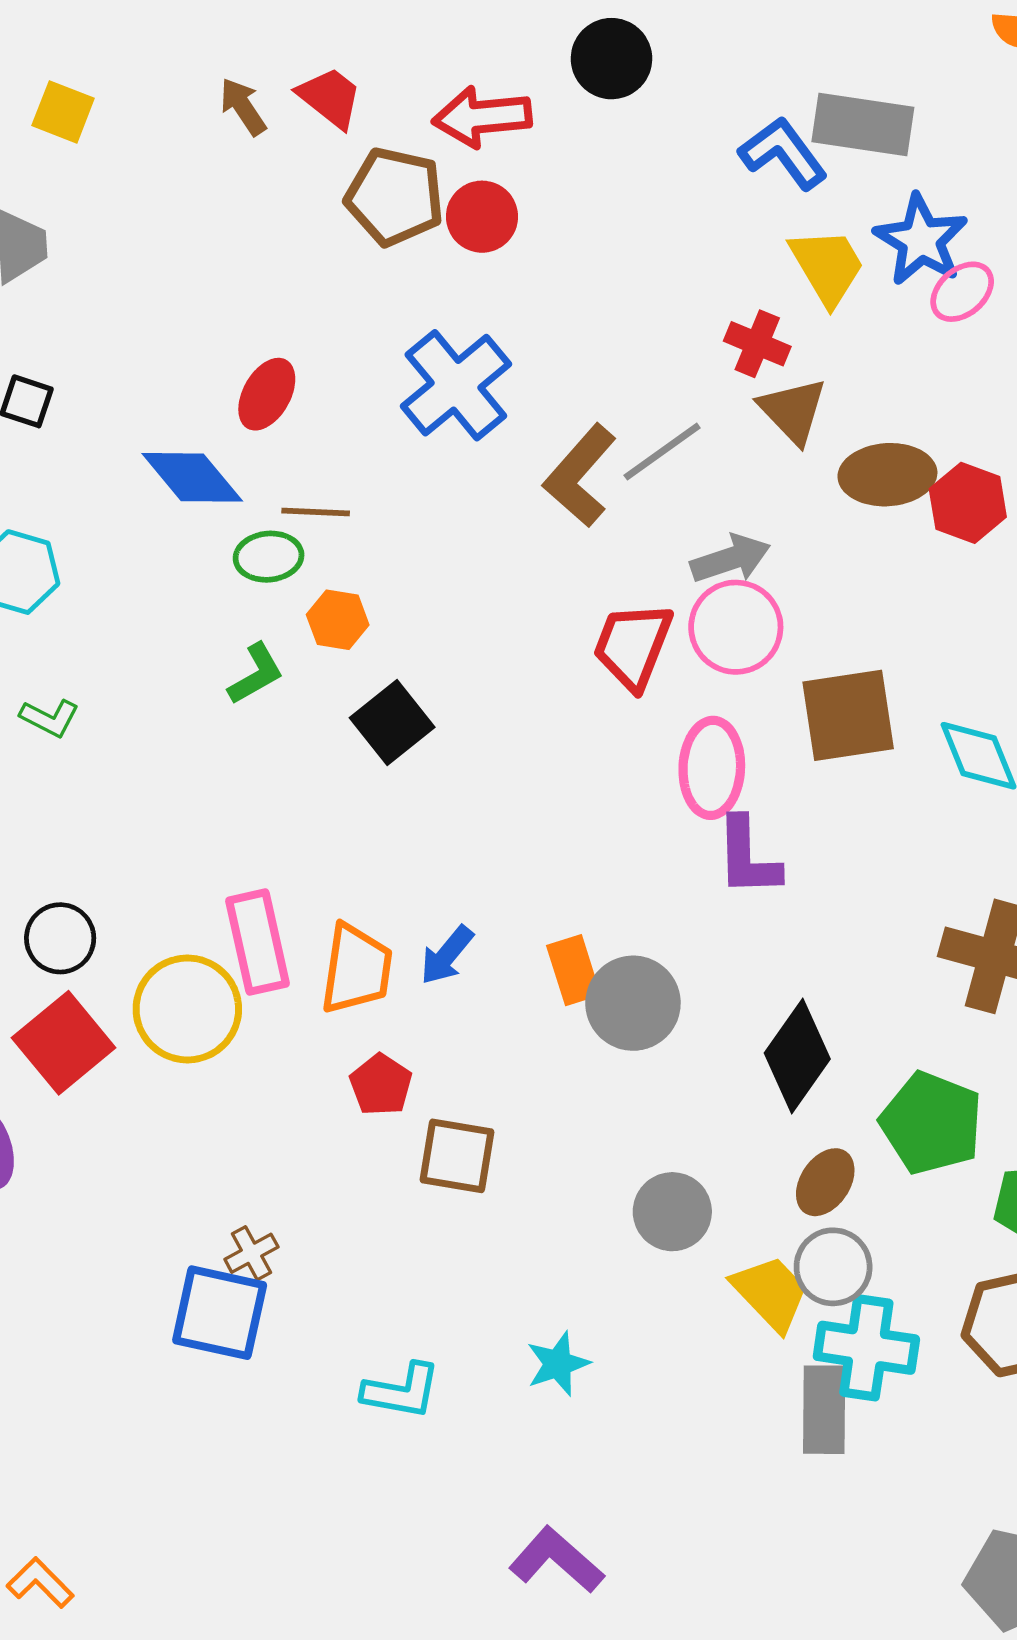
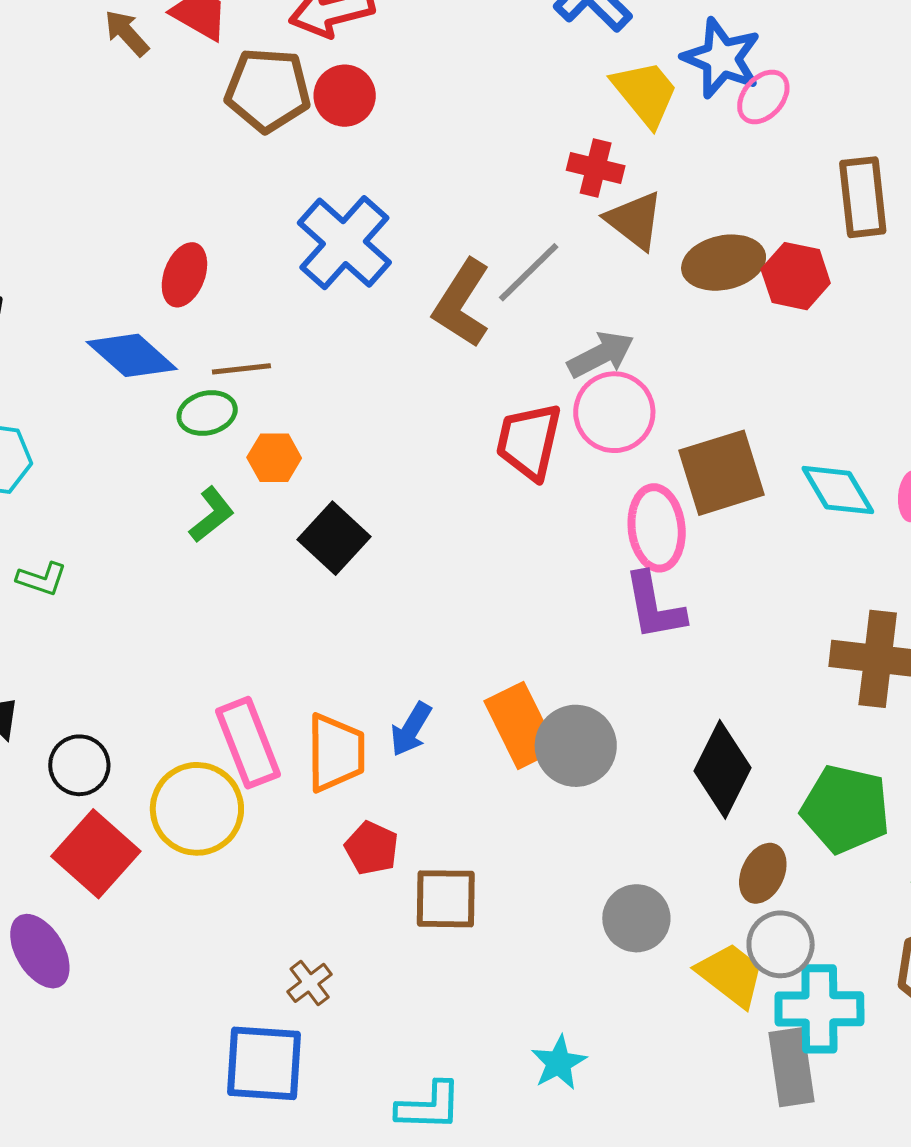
pink ellipse: (712, 768) -> (657, 528), moved
orange rectangle: (573, 970) -> (521, 725), size x1.4
brown cross: (251, 1253) -> (310, 983), moved

